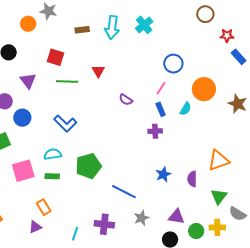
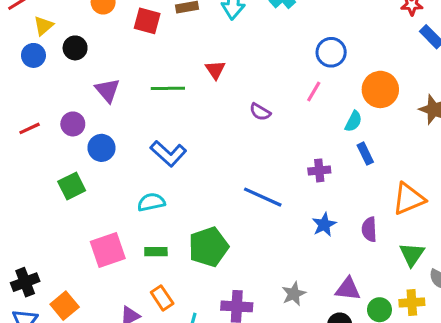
red square: (55, 57) -> (147, 21), moved
blue rectangle: (161, 109) -> (365, 154), moved
purple cross: (155, 131) -> (319, 170), moved
green pentagon: (88, 166) -> (208, 247), moved
pink square: (23, 171) -> (108, 250), moved
green rectangle: (52, 176) -> (156, 252), moved
blue line: (124, 192) -> (263, 197), moved
orange rectangle: (44, 207) -> (162, 298), moved

